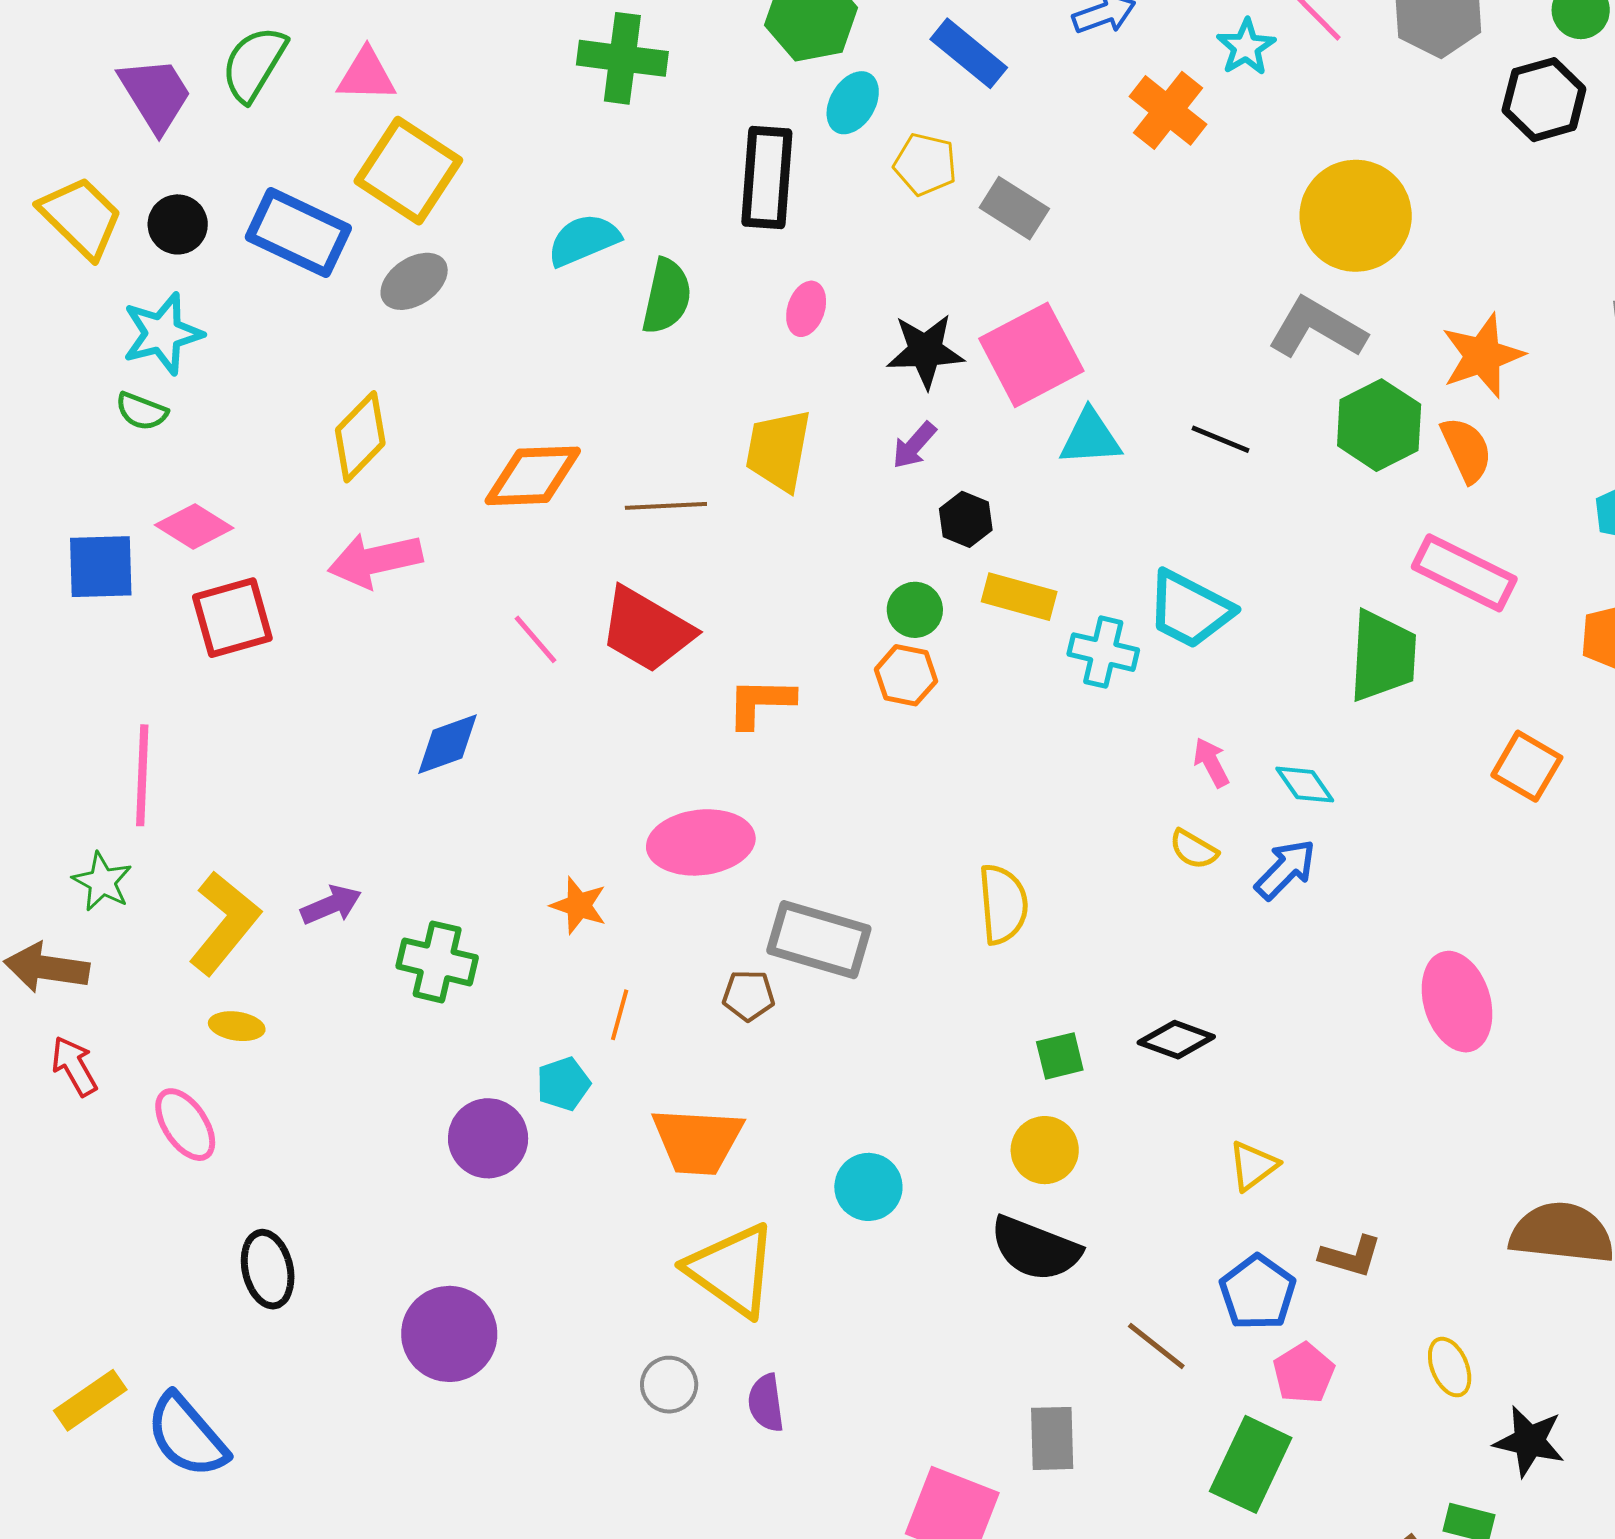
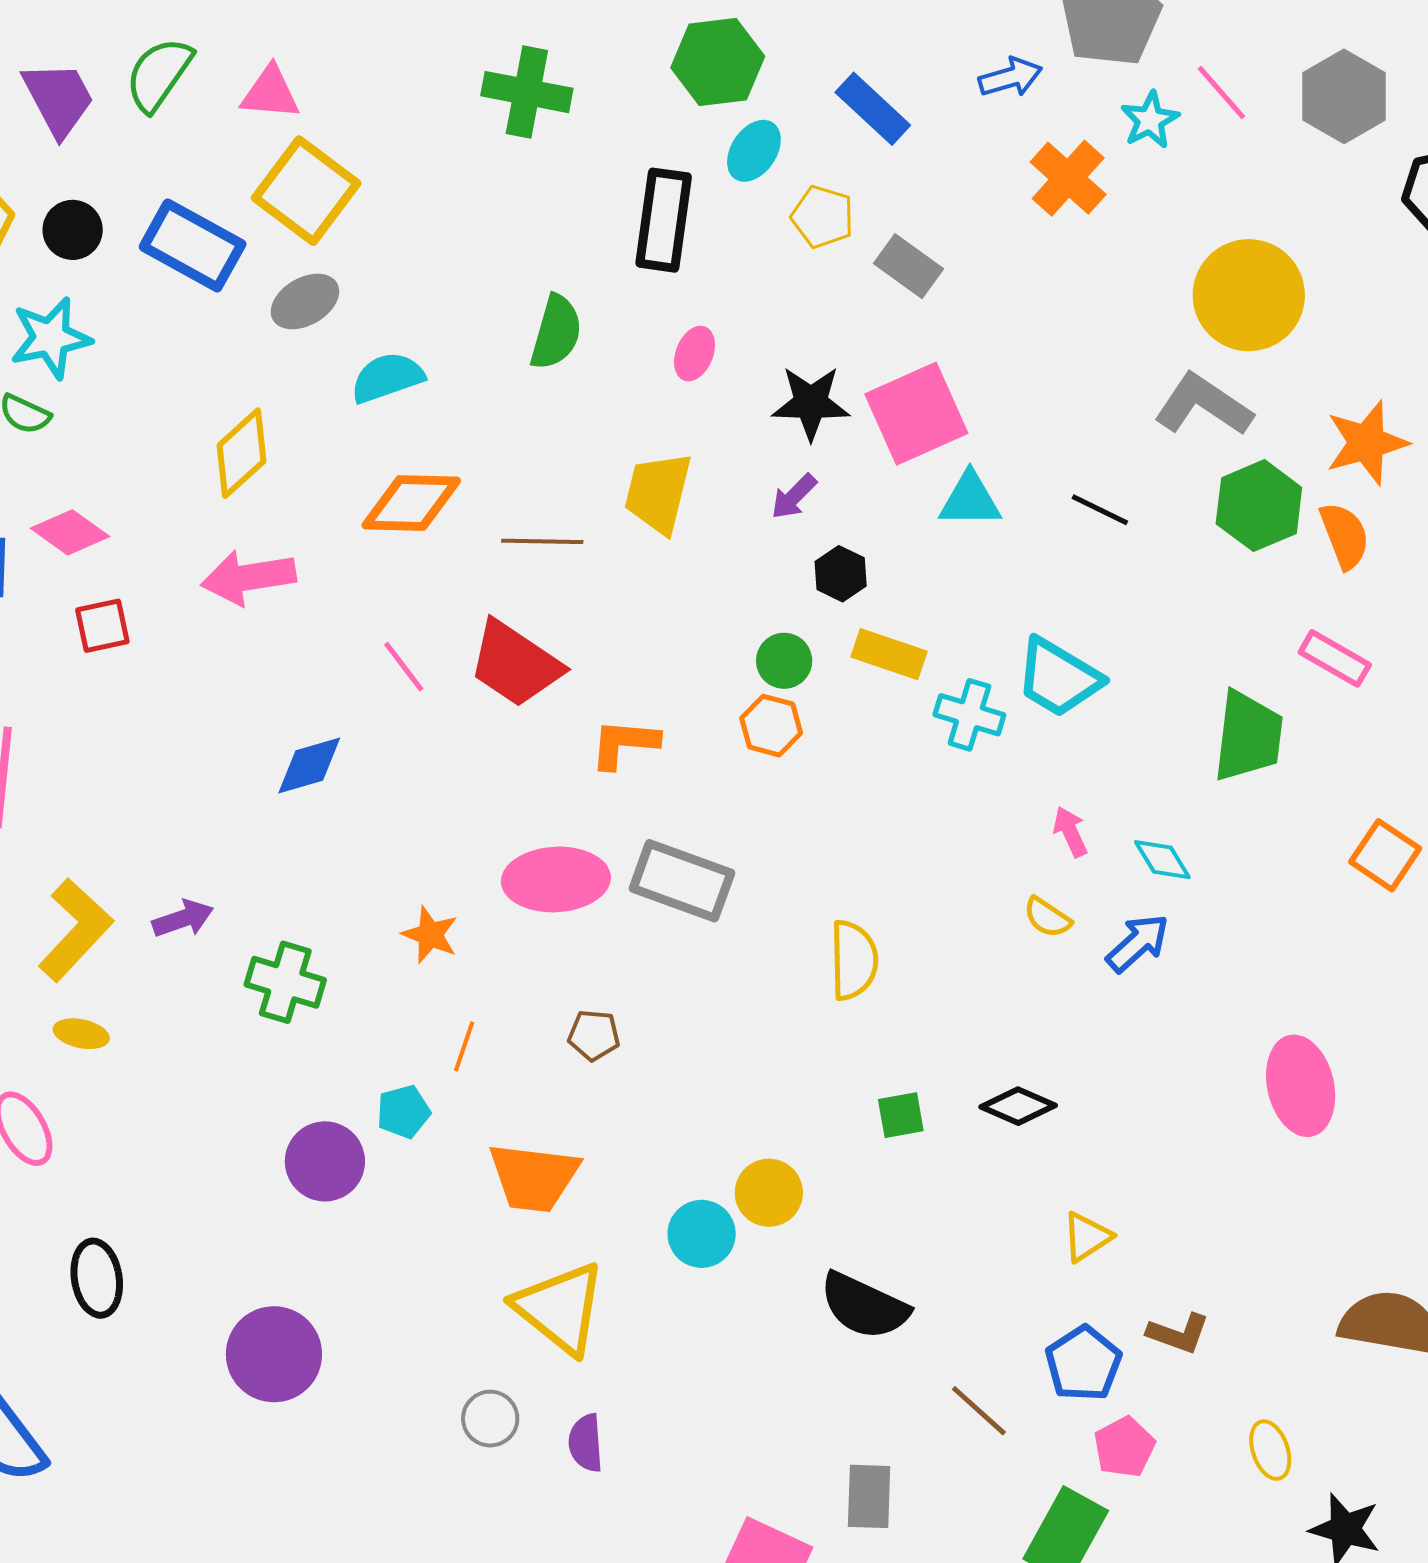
cyan semicircle: (584, 240) -> (387, 378), moved
pink rectangle: (1464, 573) -> (1335, 658), size x0.7
red square: (232, 618) -> (102, 626), size x0.7
gray rectangle: (819, 940) -> (682, 881), moved
yellow circle: (1045, 1150) -> (769, 1193), moved

